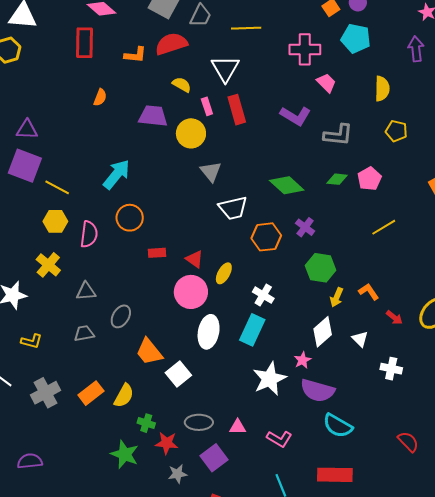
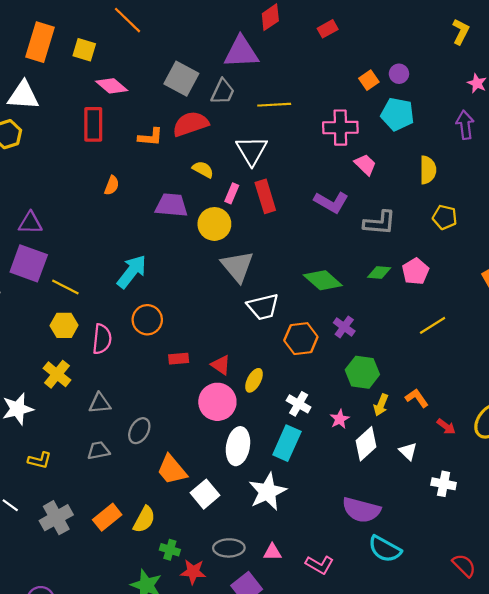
pink rectangle: (207, 106) -> (232, 193), turned 42
gray triangle: (211, 172) -> (237, 266), size x1.4
pink star: (303, 360) -> (340, 419), moved
white star: (270, 379) -> (267, 492), moved

